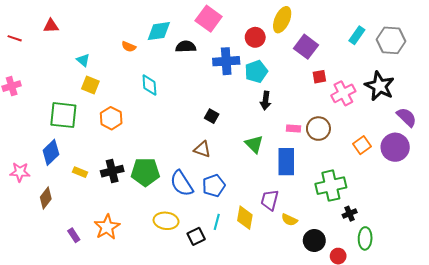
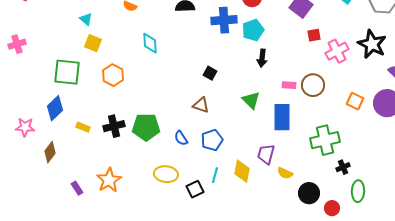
orange square: (362, 145) -> (355, 101), turned -30
blue semicircle: (182, 183) -> (181, 138), size x0.6

